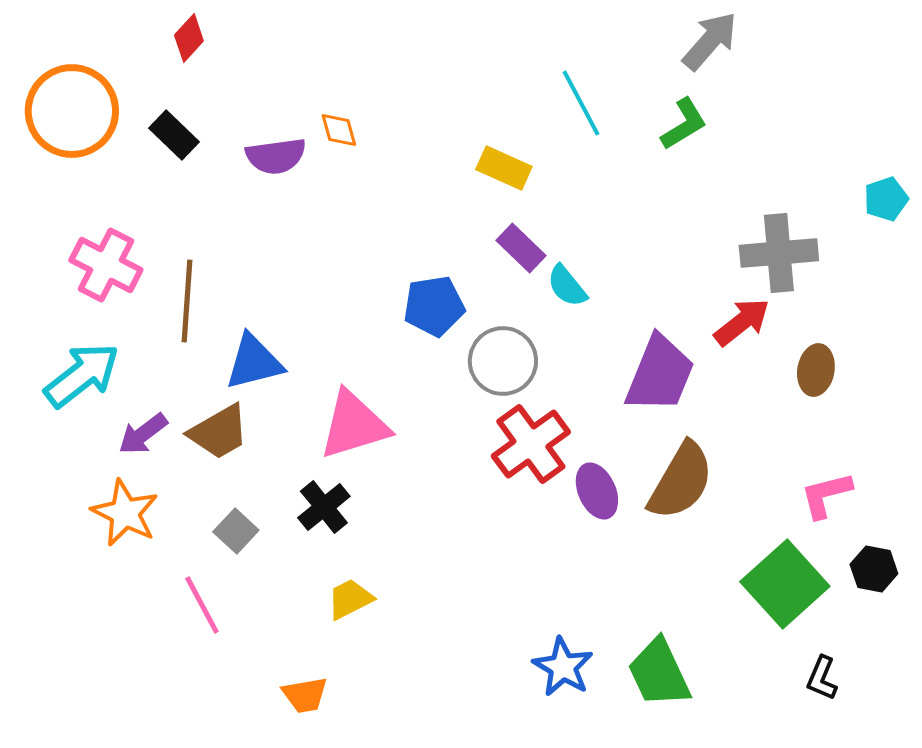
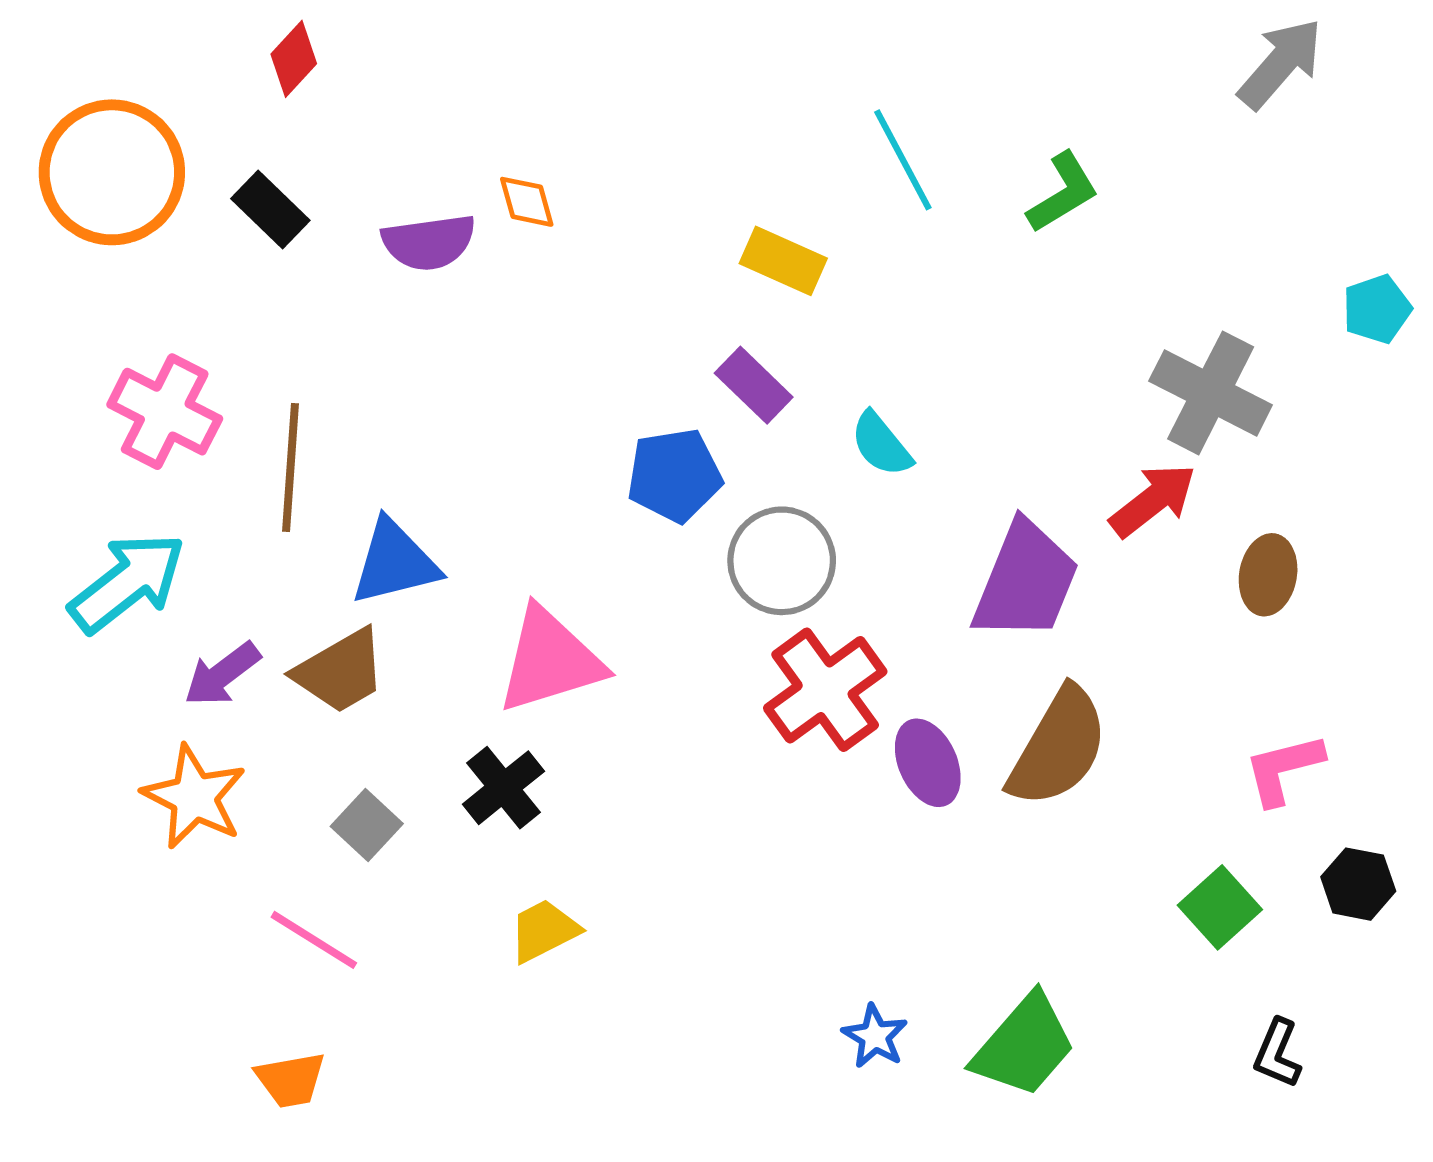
gray arrow: (710, 41) -> (1280, 64), moved
purple rectangle: (521, 248) -> (754, 385), moved
gray cross: (779, 253) -> (1211, 393), turned 32
green square: (785, 584) -> (1220, 907), size x0.6
pink line: (202, 605) -> (314, 940), turned -30
blue star: (563, 667) -> (875, 1036), size x0.7
green trapezoid: (659, 673) -> (1024, 1046), turned -114
orange trapezoid: (305, 695) -> (291, 1080), moved

